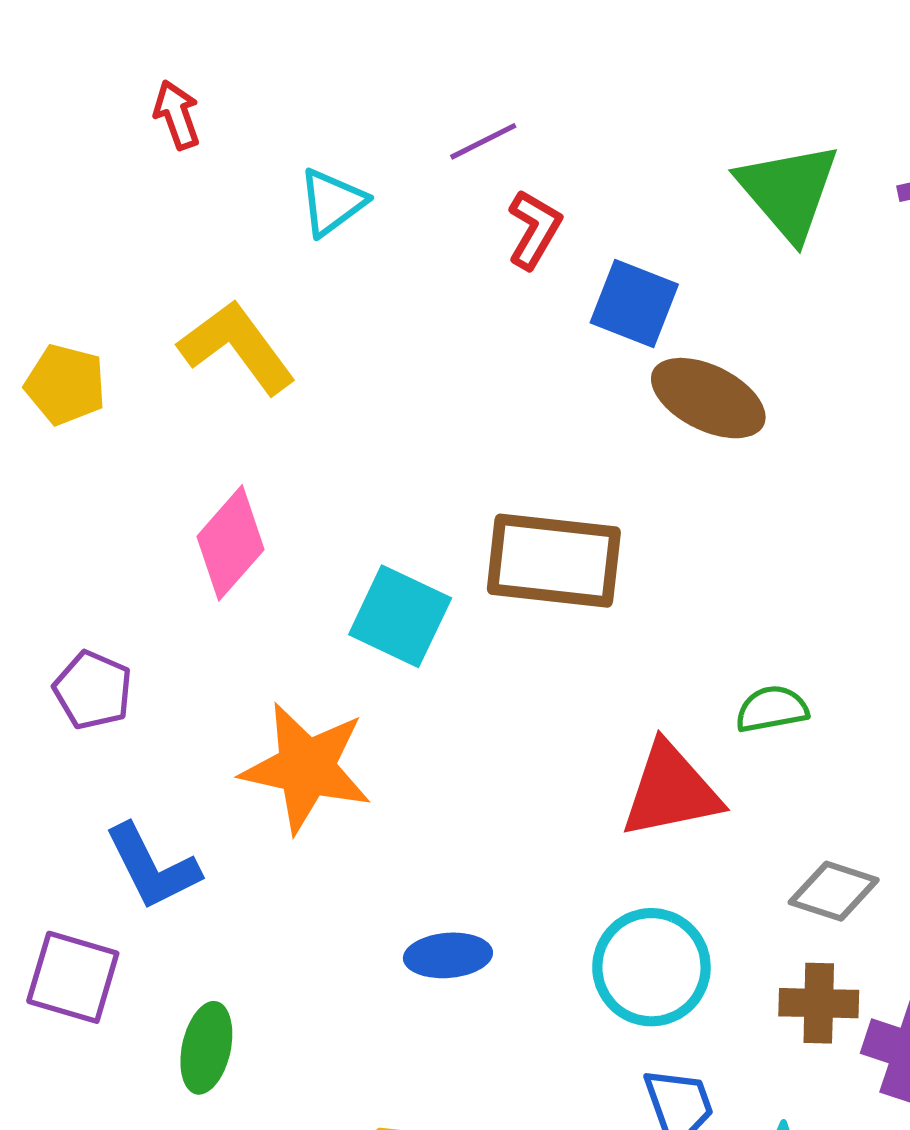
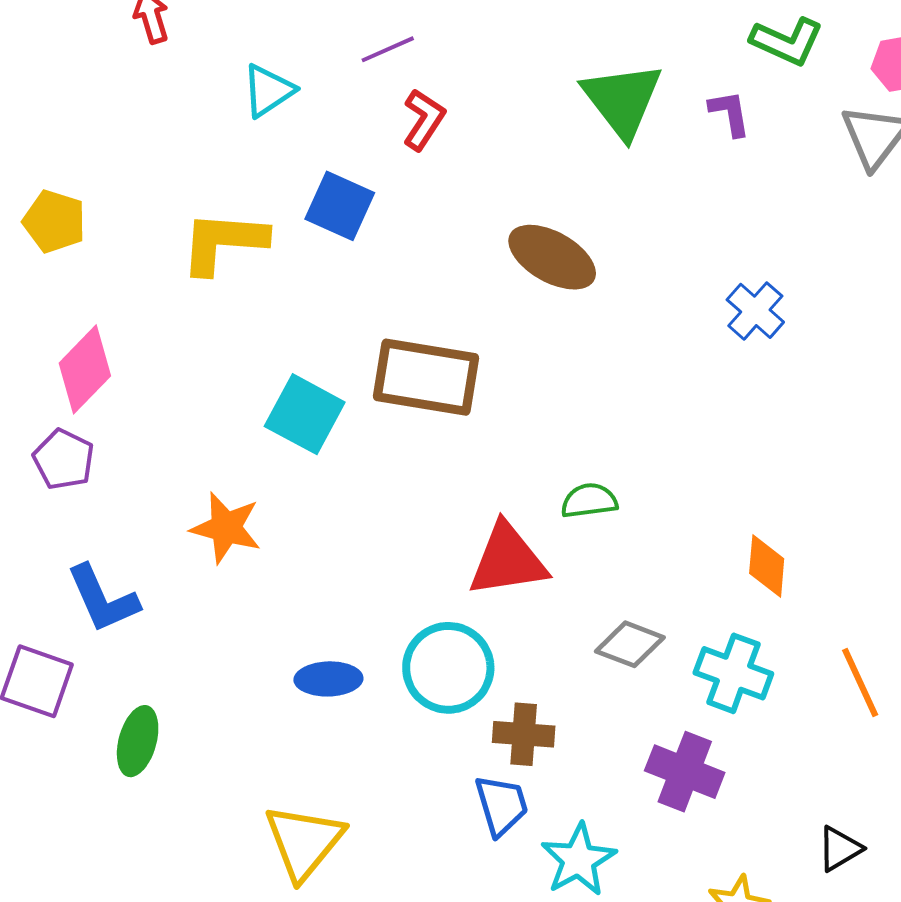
blue square: (634, 303) -> (340, 206), moved
yellow L-shape: (237, 347) -> (223, 242), moved, turned -52
pink diamond: (230, 543) -> (85, 369), moved
orange star: (306, 768) -> (226, 528), size x0.7
cyan circle: (651, 967) -> (448, 668), moved
brown cross: (819, 1003) -> (524, 734), moved

